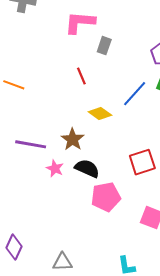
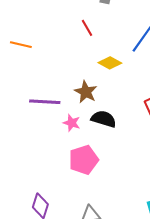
pink pentagon: (106, 197) -> (84, 160), moved

